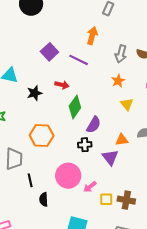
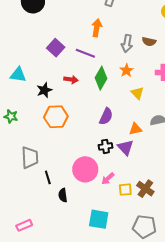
green diamond: (75, 107) -> (101, 78), moved
orange hexagon: (42, 136) -> (56, 117), moved
black cross: (85, 145) -> (105, 146), moved
brown cross: (126, 200) -> (145, 189), turned 30

